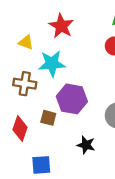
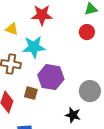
red star: (61, 26) -> (42, 15), turned -30
black star: (86, 145) -> (73, 115), moved

